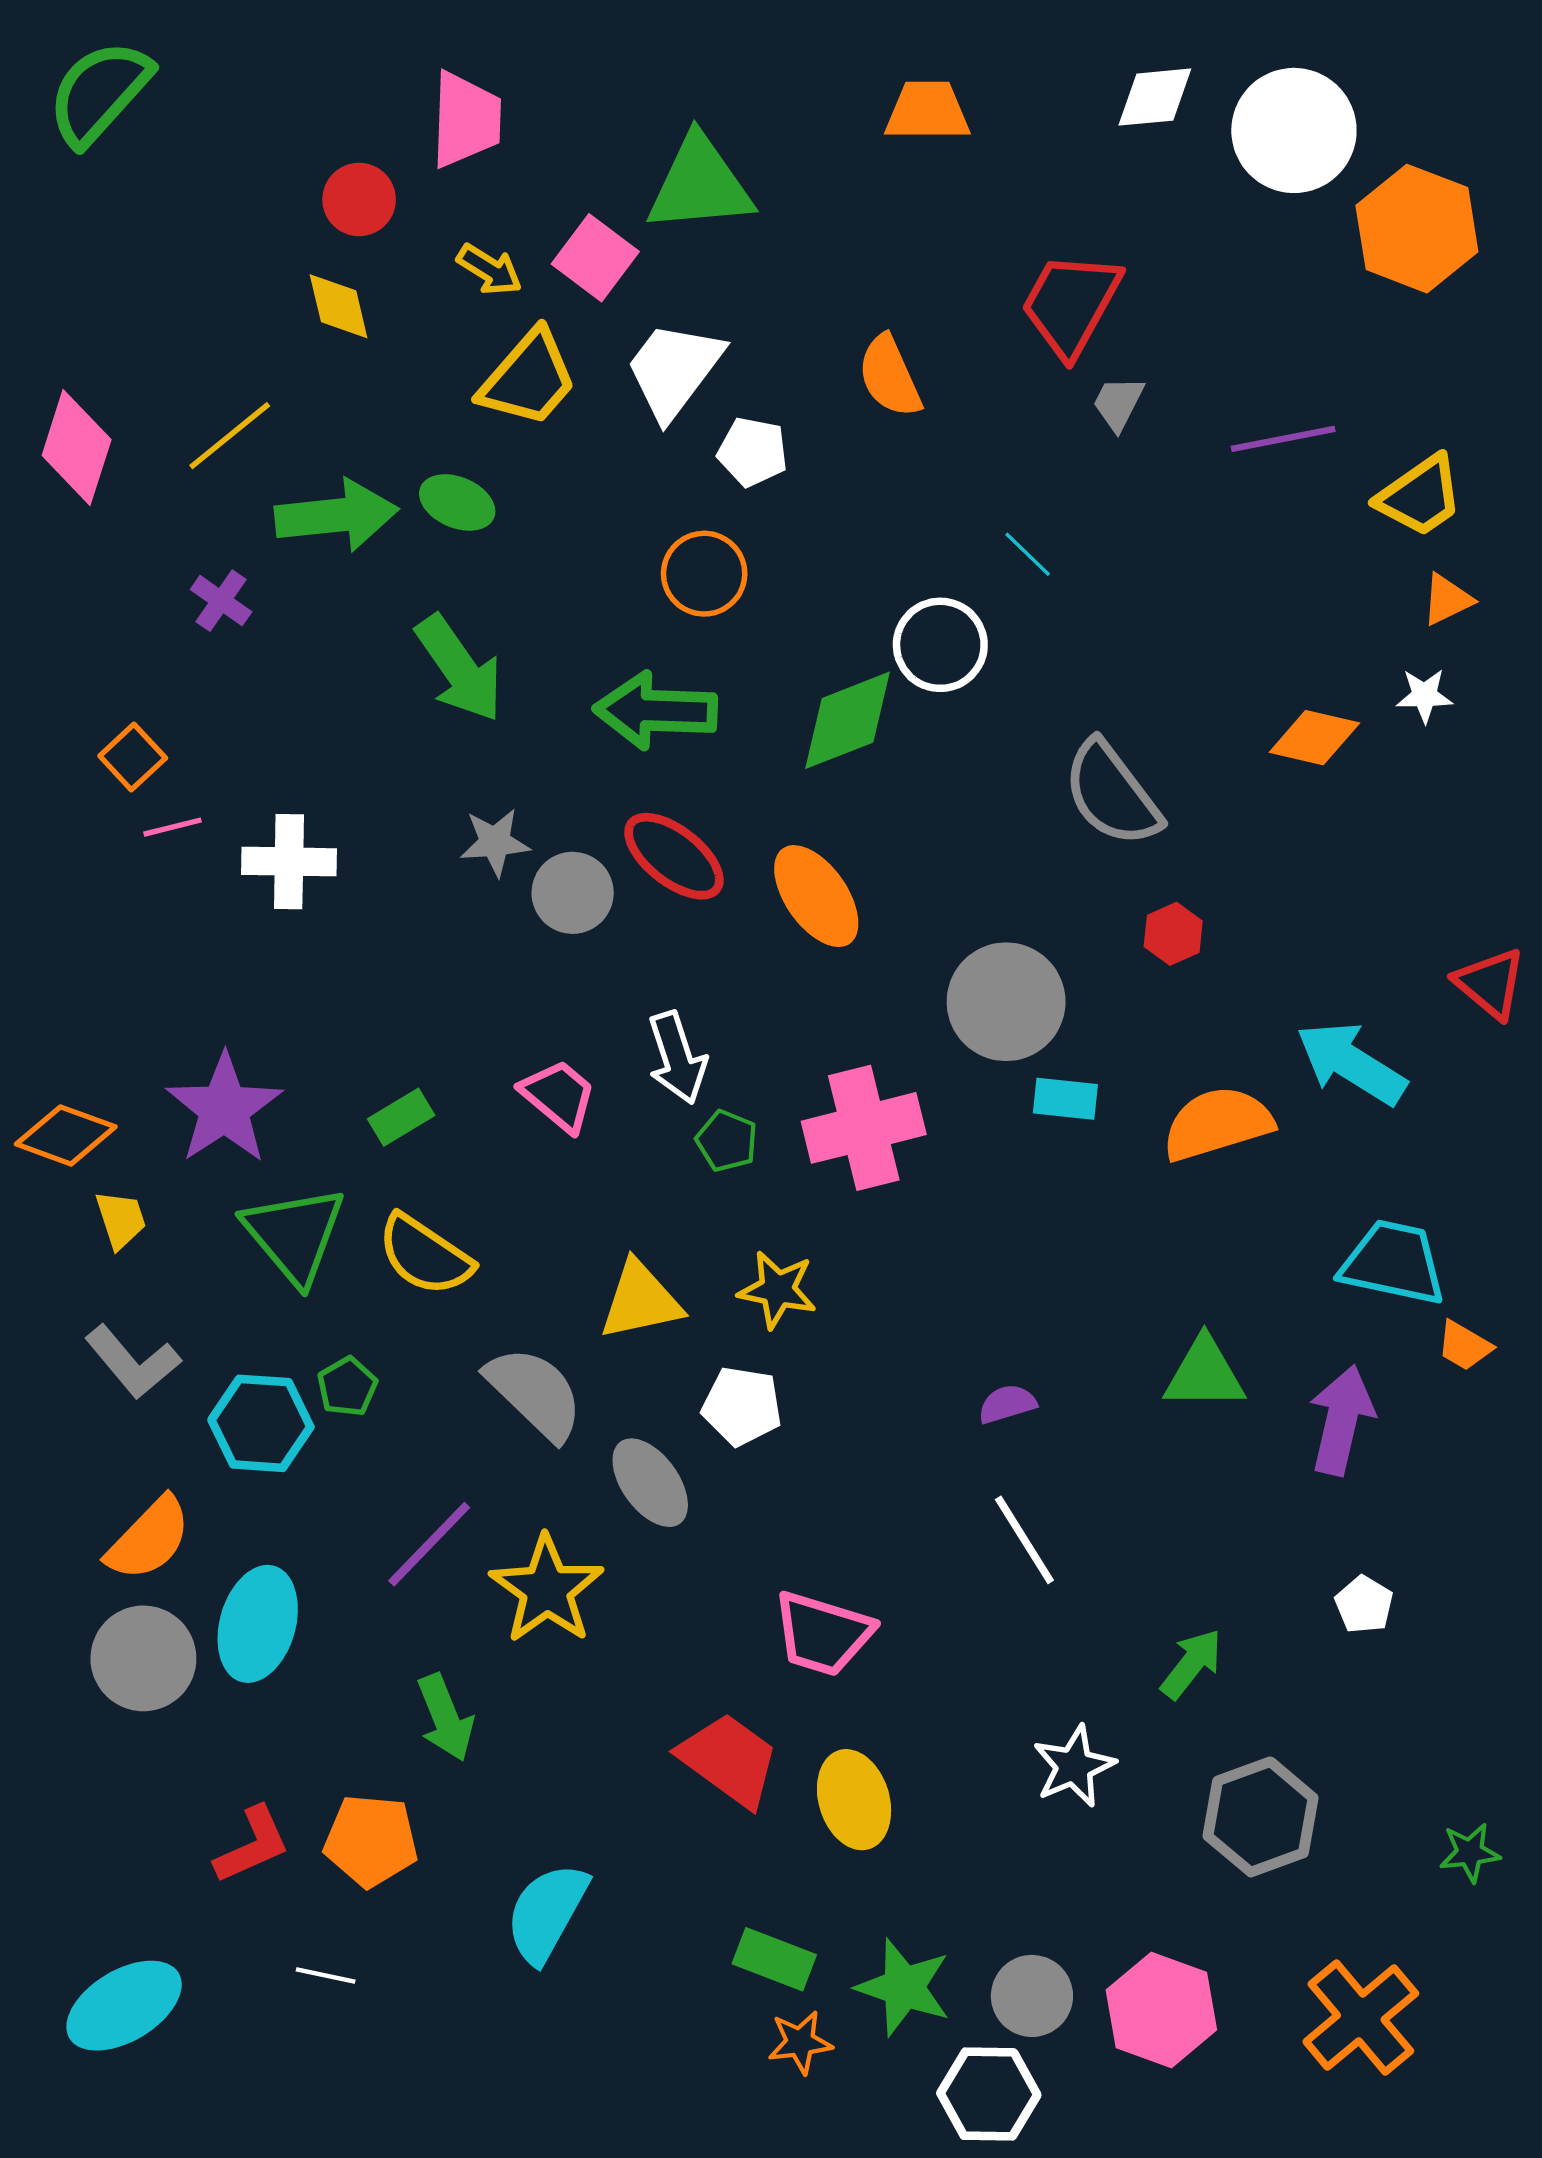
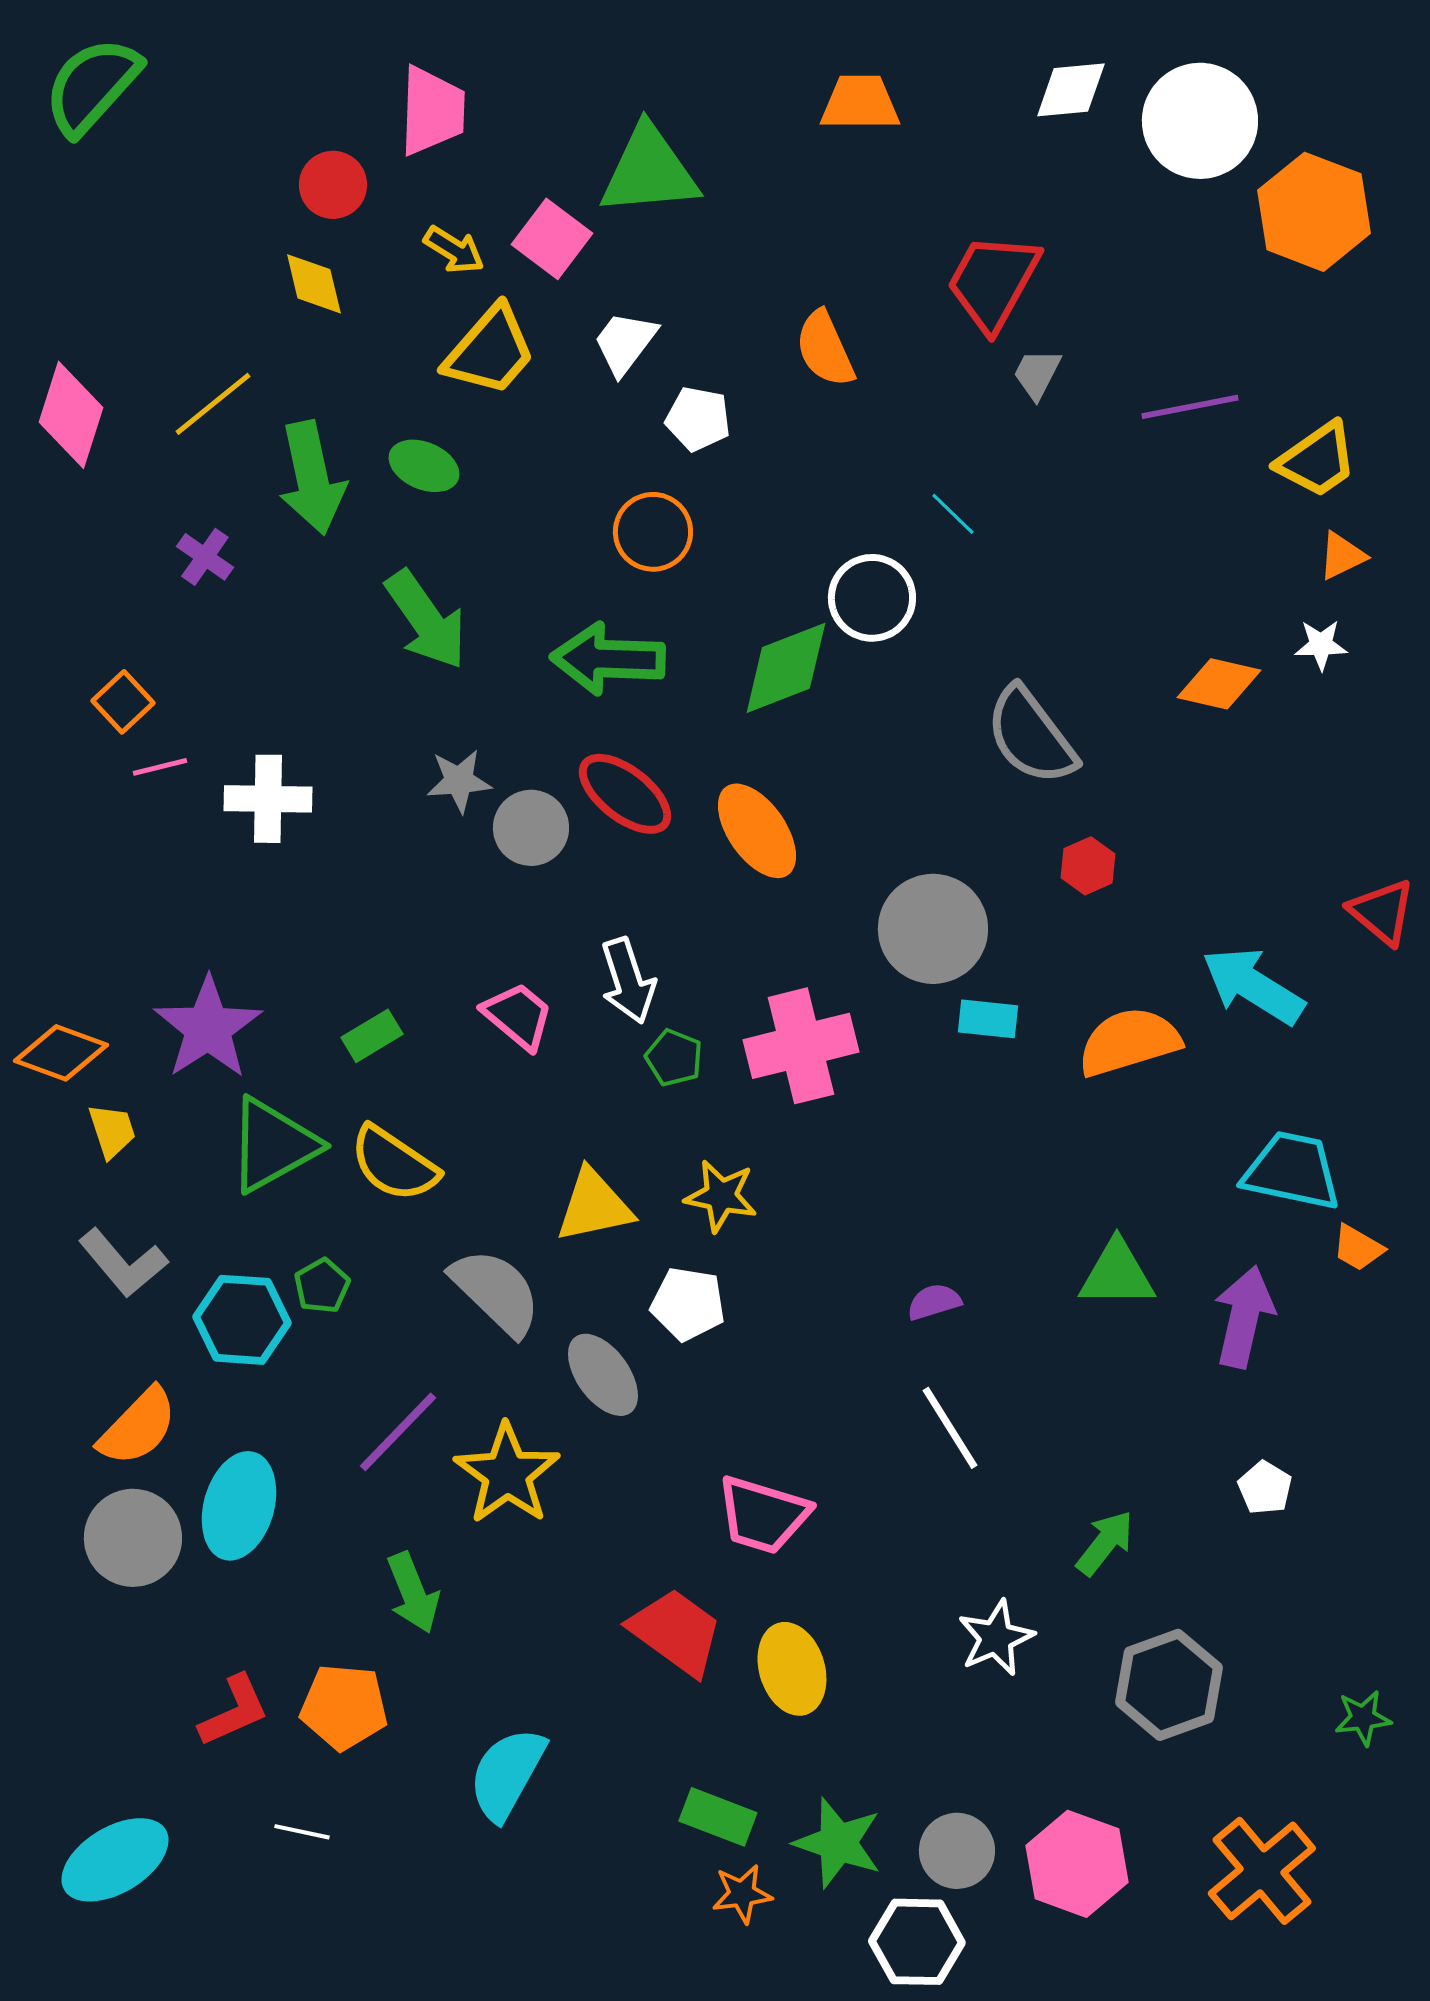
white trapezoid: (674, 370) -> (625, 343), size x0.7
green arrow: (336, 515) -> (312, 478), turned 84
green triangle: (294, 1235) -> (273, 1145), turned 41

